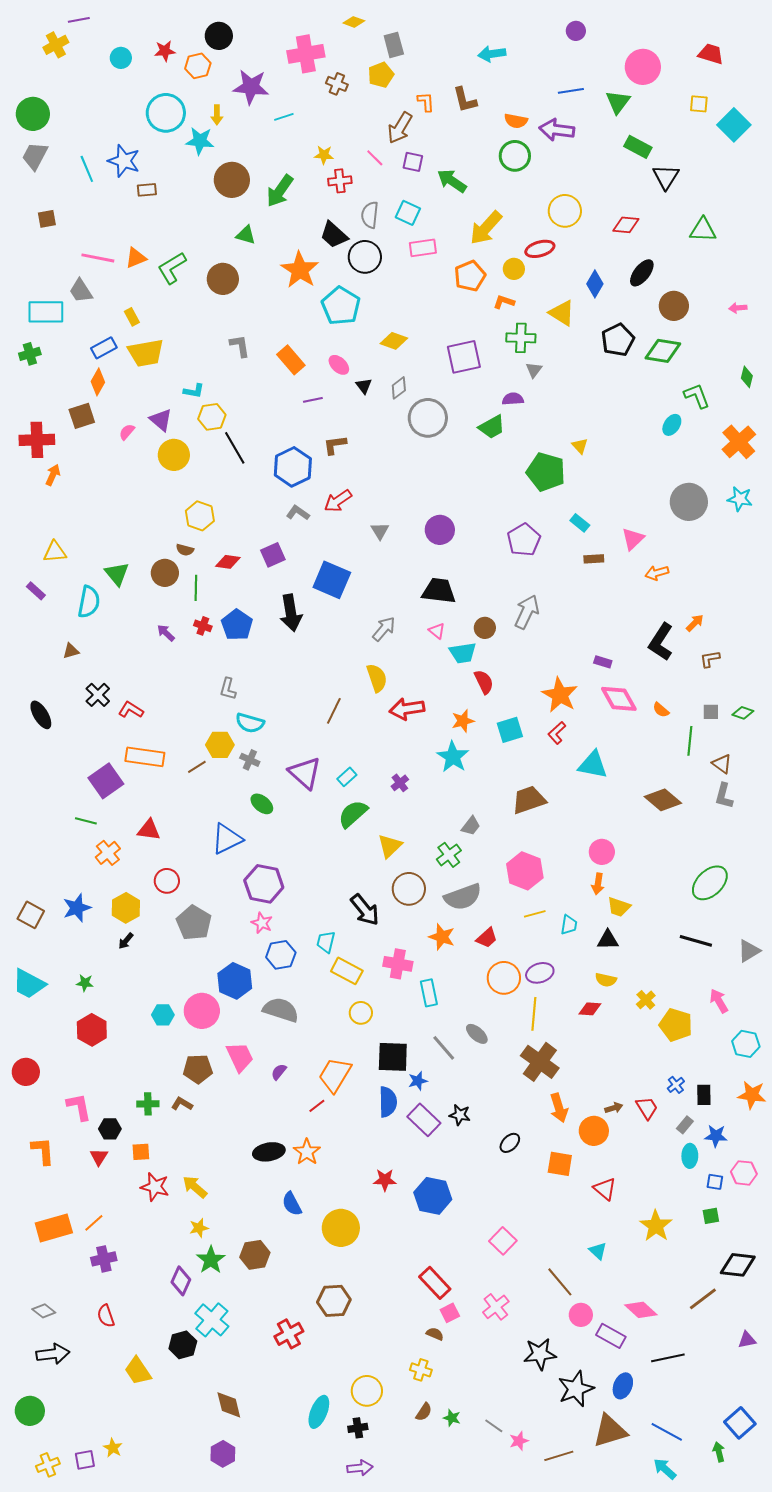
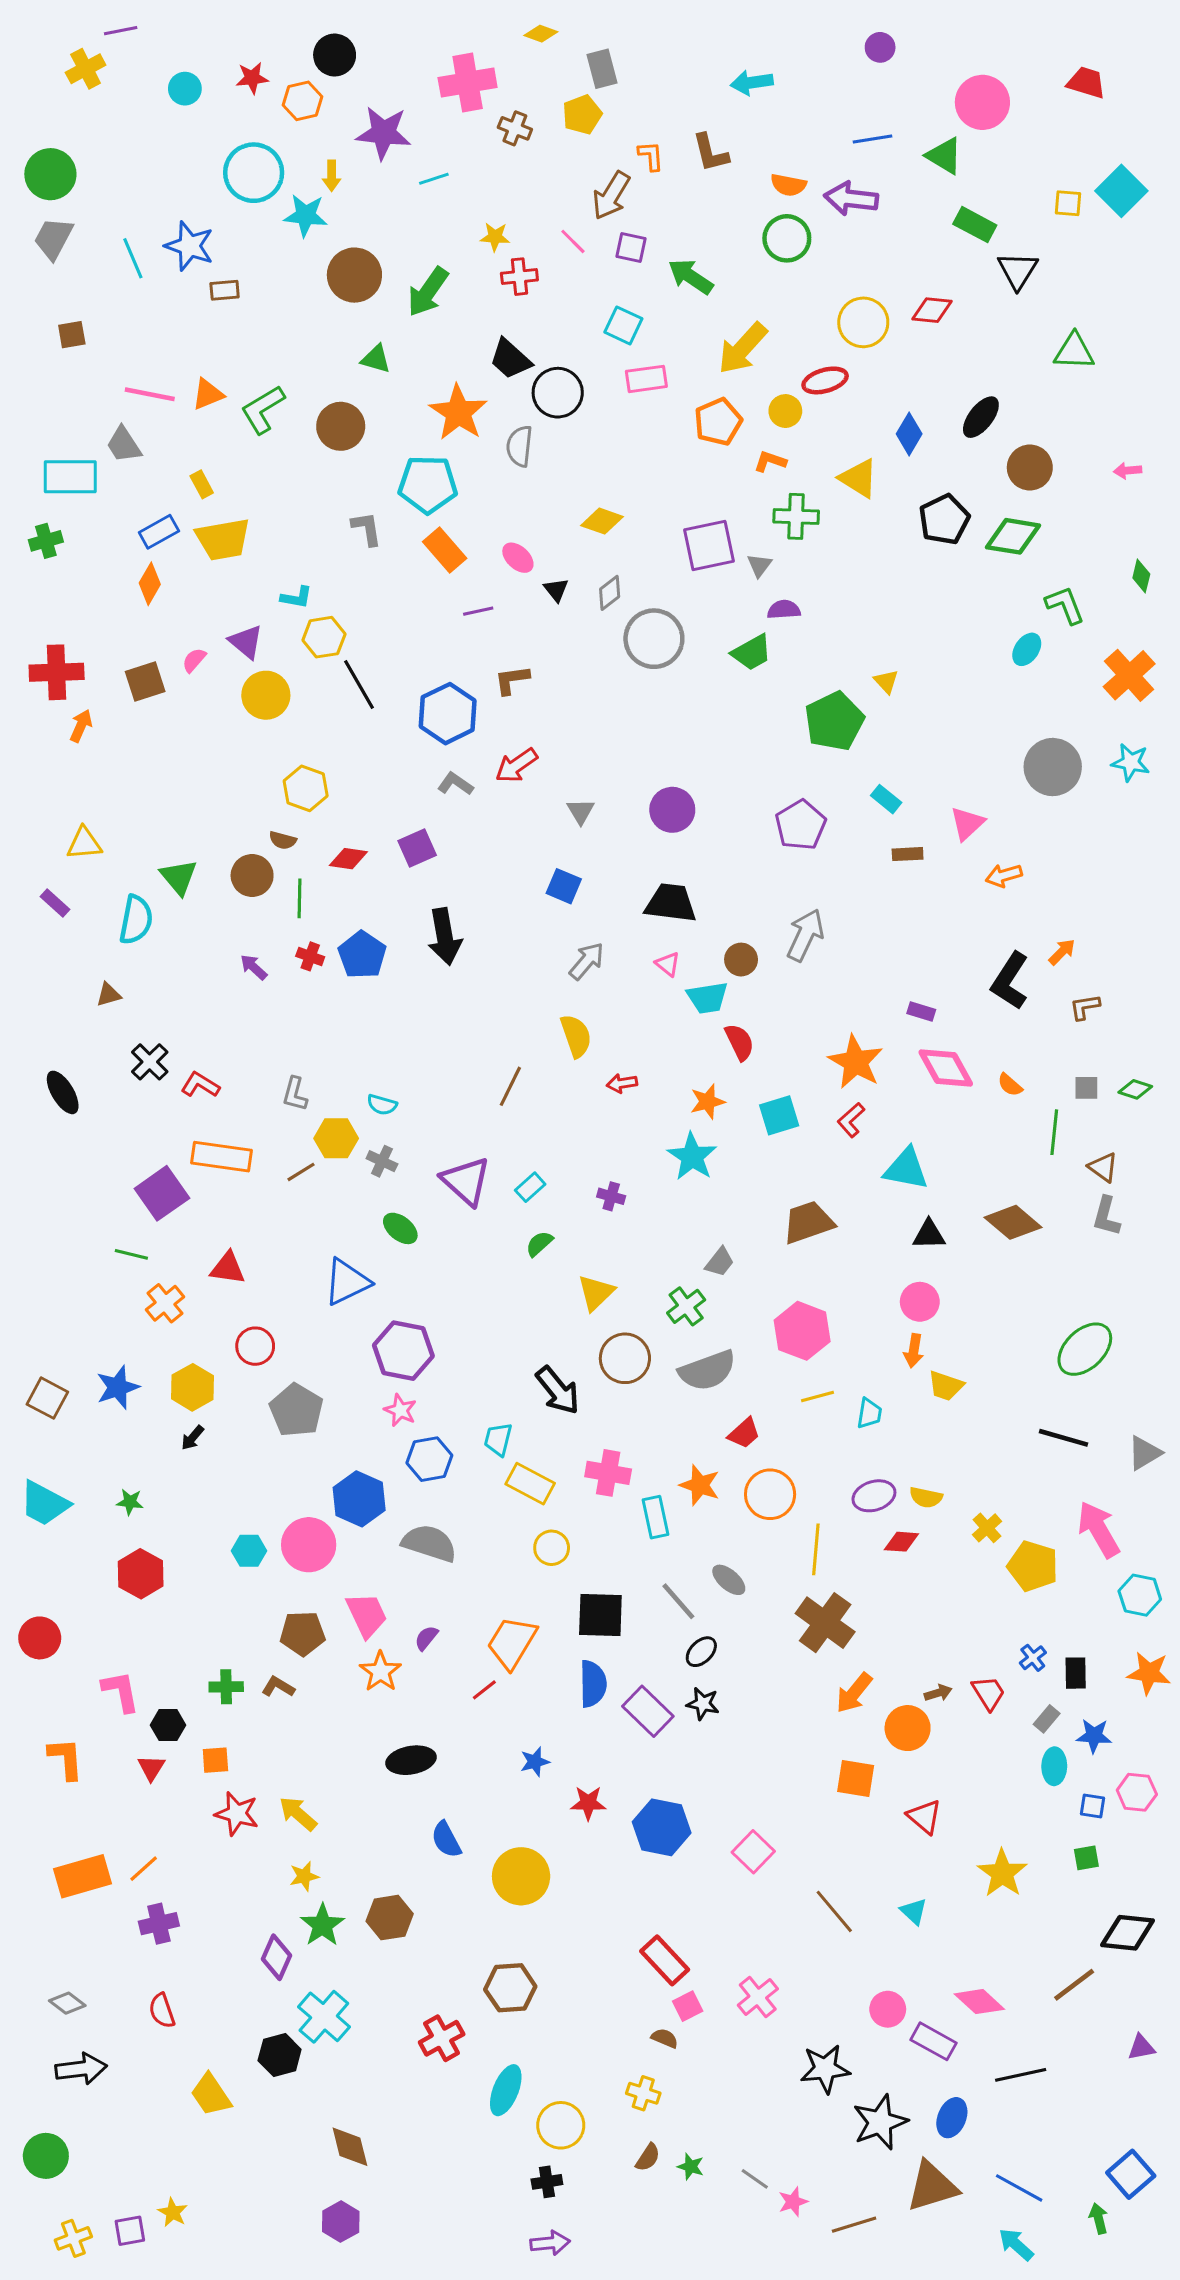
green triangle: (618, 102) -> (944, 156), turned -36
yellow square: (699, 104) -> (1068, 203), moved
gray semicircle: (370, 215) -> (519, 446), moved
red diamond: (626, 225) -> (932, 310), moved
cyan pentagon: (341, 306) -> (428, 484), moved, turned -30
gray triangle: (534, 370) -> (759, 565), moved
brown square: (82, 416) -> (145, 681), moved
green pentagon: (546, 472) -> (834, 721), turned 30
blue square: (332, 580) -> (564, 886), moved, size x0.6
gray L-shape: (228, 689) -> (295, 1094), moved
red arrow: (407, 709) -> (622, 1083), size x0.6
cyan semicircle: (250, 723) -> (382, 1105), size x0.7
purple cross: (400, 783) -> (611, 1196), turned -36
green semicircle: (353, 814) -> (539, 1244), size x0.6
orange star: (442, 937) -> (700, 1485), moved
black triangle: (608, 940) -> (929, 1235), moved
purple ellipse: (540, 973) -> (874, 1496), moved
pink arrow: (719, 1001) -> (1099, 1529), size x1.5
blue star: (418, 1081) -> (535, 1762), moved
orange arrow: (559, 1108) -> (854, 1693), turned 56
black ellipse: (510, 1143) -> (701, 1652), moved
orange star: (307, 1152) -> (380, 1672), moved
pink square: (503, 1241) -> (753, 1852), moved
brown line: (560, 1282) -> (834, 1911), moved
cyan ellipse: (319, 1412) -> (506, 2090), moved

